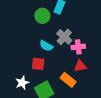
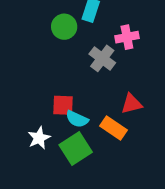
cyan semicircle: (46, 46) -> (77, 119), moved
pink cross: (78, 47) -> (127, 37), moved

